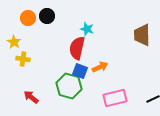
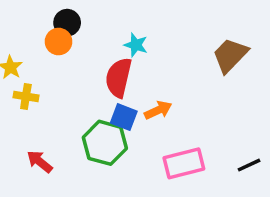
orange circle: (28, 18) -> (59, 42), moved
brown trapezoid: (142, 35) -> (230, 55), turned 45

